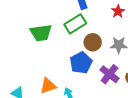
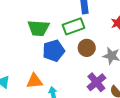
blue pentagon: (81, 63) -> (54, 51), moved

